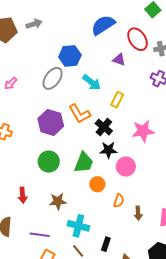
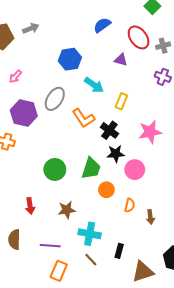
blue semicircle: (103, 25) -> (102, 25), size x0.7
gray ellipse: (53, 78) -> (55, 99), moved
pink arrow: (11, 83) -> (15, 76), moved
purple hexagon: (51, 122) -> (24, 113), moved

